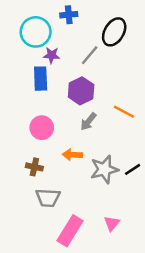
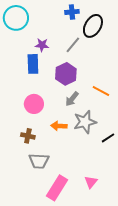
blue cross: (69, 15) -> (72, 12), moved
cyan circle: (36, 32) -> (16, 18), moved
gray star: (104, 169) -> (85, 122), moved

